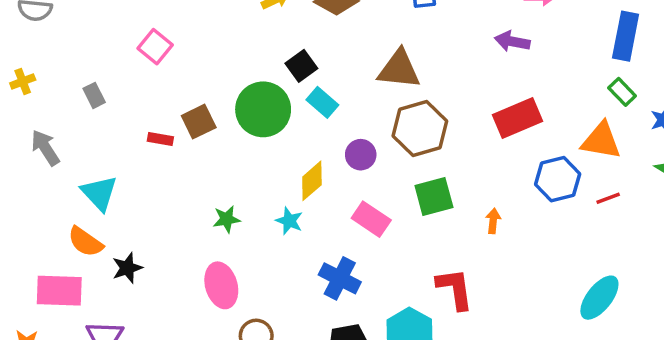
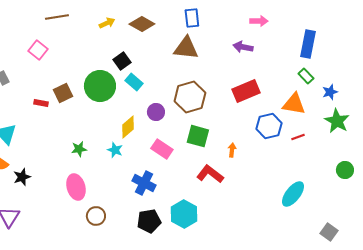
brown triangle: (399, 69) -> (186, 48), moved
green square: (434, 196) -> (198, 136), turned 30
red L-shape: (455, 289) -> (210, 174), moved, turned -44

